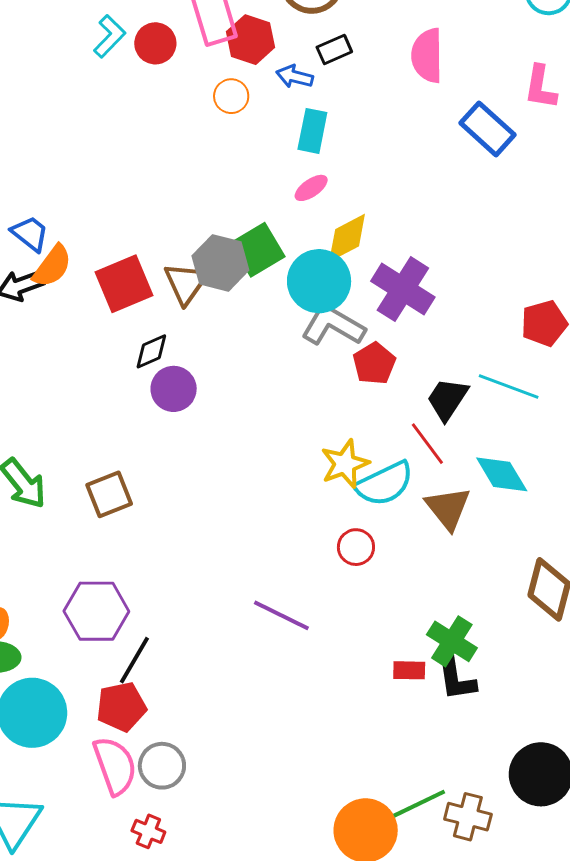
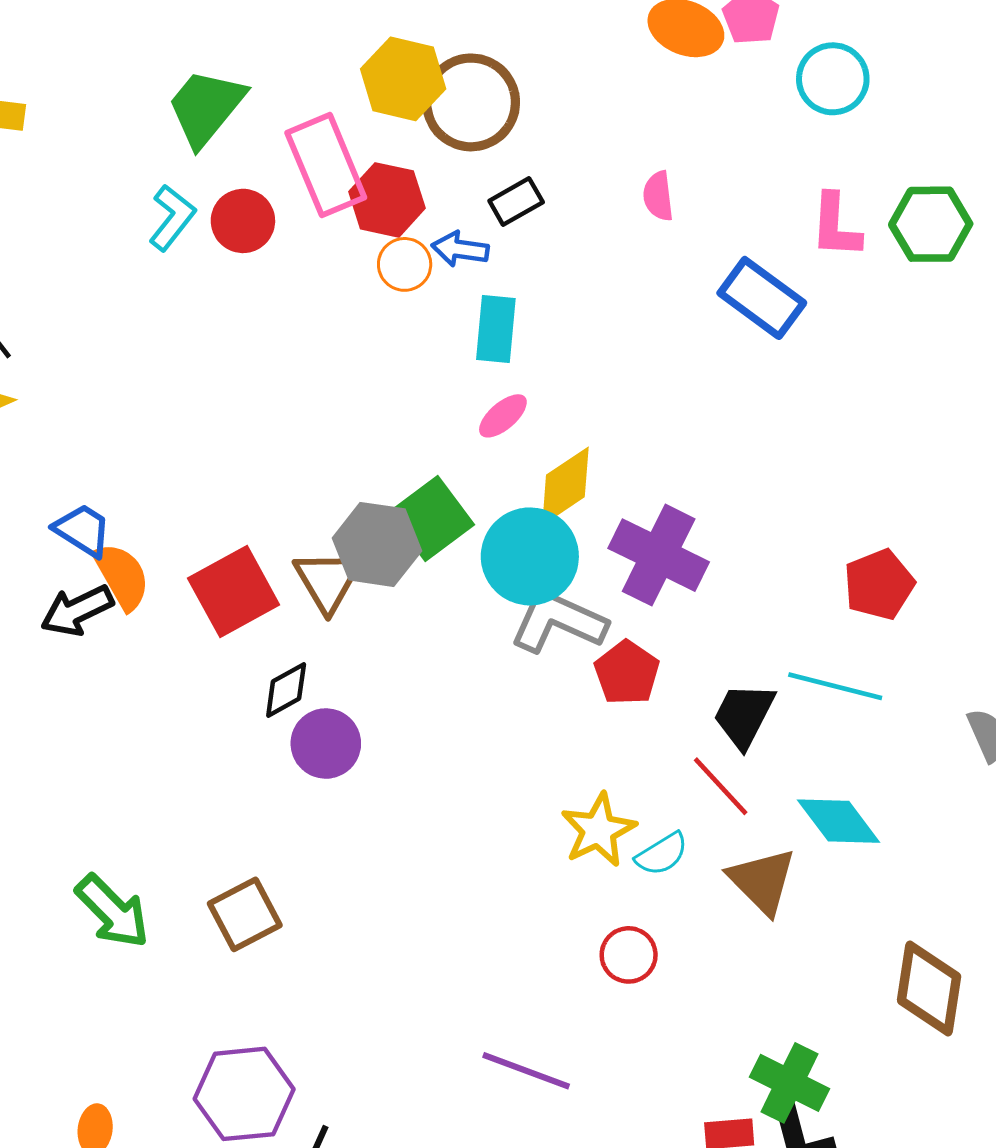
pink semicircle: (427, 56) -> (658, 196), size x0.6
orange circle: (231, 96) -> (405, 264), moved
orange semicircle: (52, 266) -> (122, 576), turned -60
cyan semicircle: (384, 484) -> (662, 854), size x0.6

